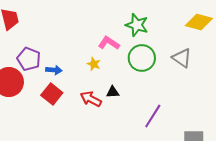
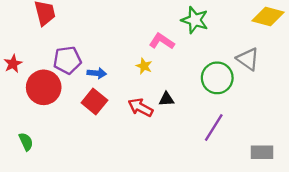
green circle: (142, 58) -> (217, 78), moved
purple pentagon: (29, 59) -> (67, 60), turned -30

